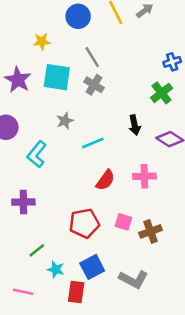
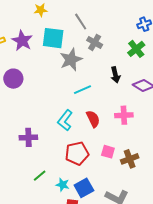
gray cross: (94, 85) -> (95, 42), moved
gray star: (65, 121) -> (71, 60), moved, size x1.6
cyan L-shape: (37, 154) -> (65, 120), moved
red semicircle: (105, 180) -> (93, 119), turned -60
cyan star: (56, 269) -> (63, 185), moved

